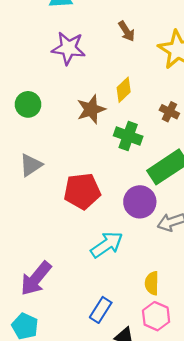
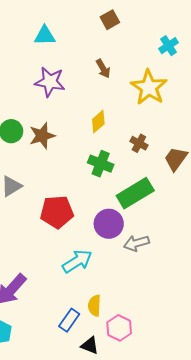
brown star: (91, 109) -> (42, 136), moved
yellow semicircle: (152, 283) -> (94, 306), moved

